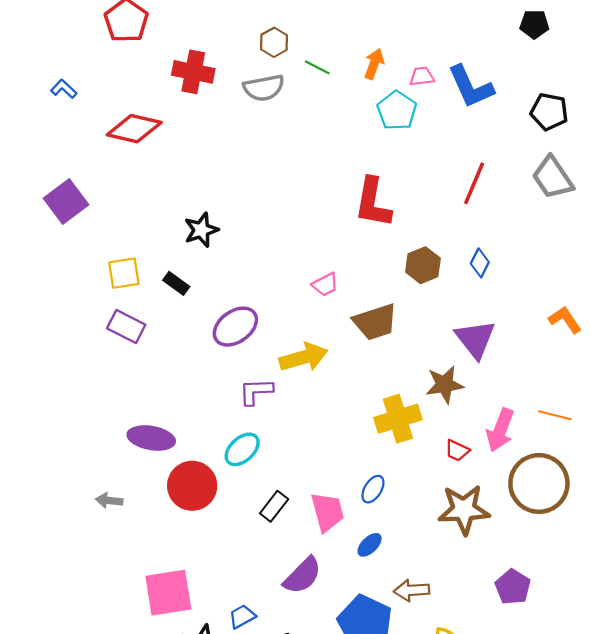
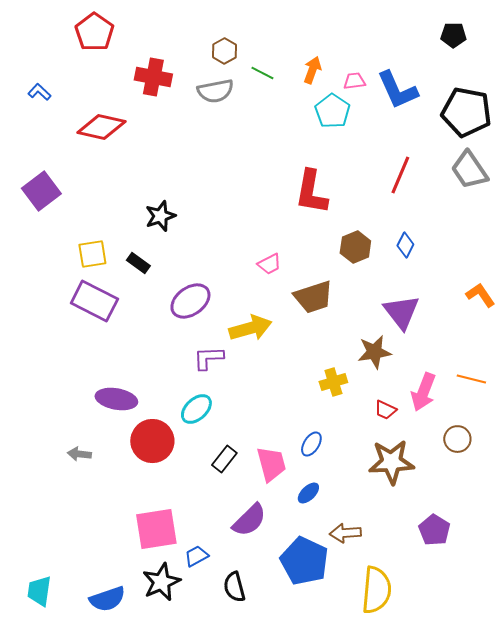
black pentagon: (549, 112) -> (466, 112), size x1.5
purple rectangle: (126, 327) -> (94, 301), size x1.4
yellow cross: (398, 419) -> (333, 382), size x0.7
brown circle: (539, 483) -> (457, 439), size x0.5
pink square: (168, 593) -> (156, 529), moved

